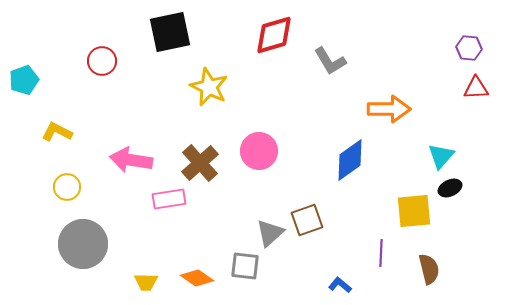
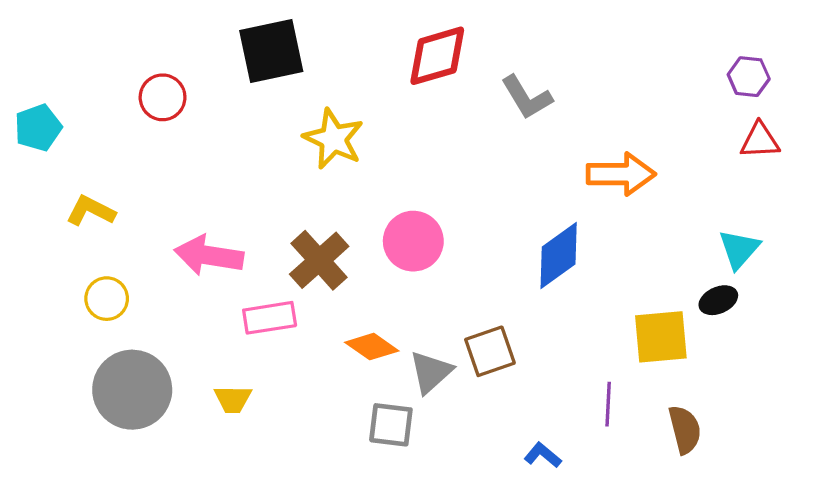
cyan triangle: (441, 156) -> (739, 249), moved
orange diamond: (197, 278) -> (372, 347), moved
yellow trapezoid: (146, 282) -> (233, 399), moved

